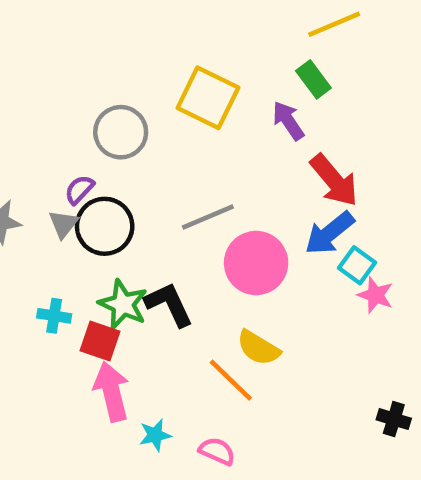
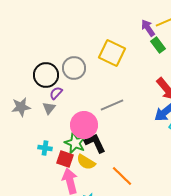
purple arrow: (288, 121) -> (148, 28), moved
black circle: (105, 226) -> (46, 75), moved
pink circle: (256, 263) -> (84, 125), moved
yellow semicircle: (258, 348) -> (86, 162), moved

